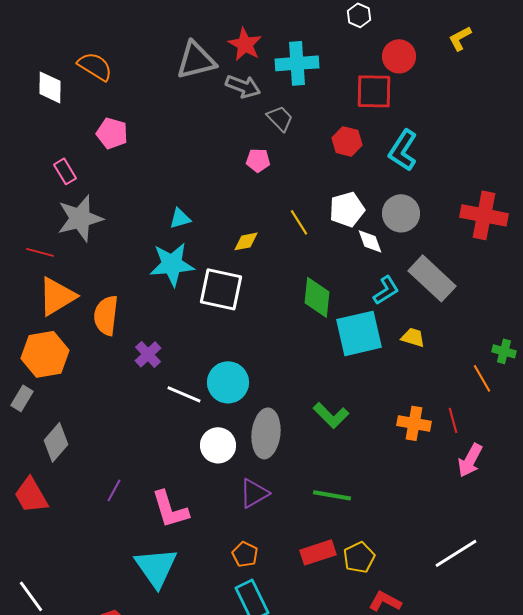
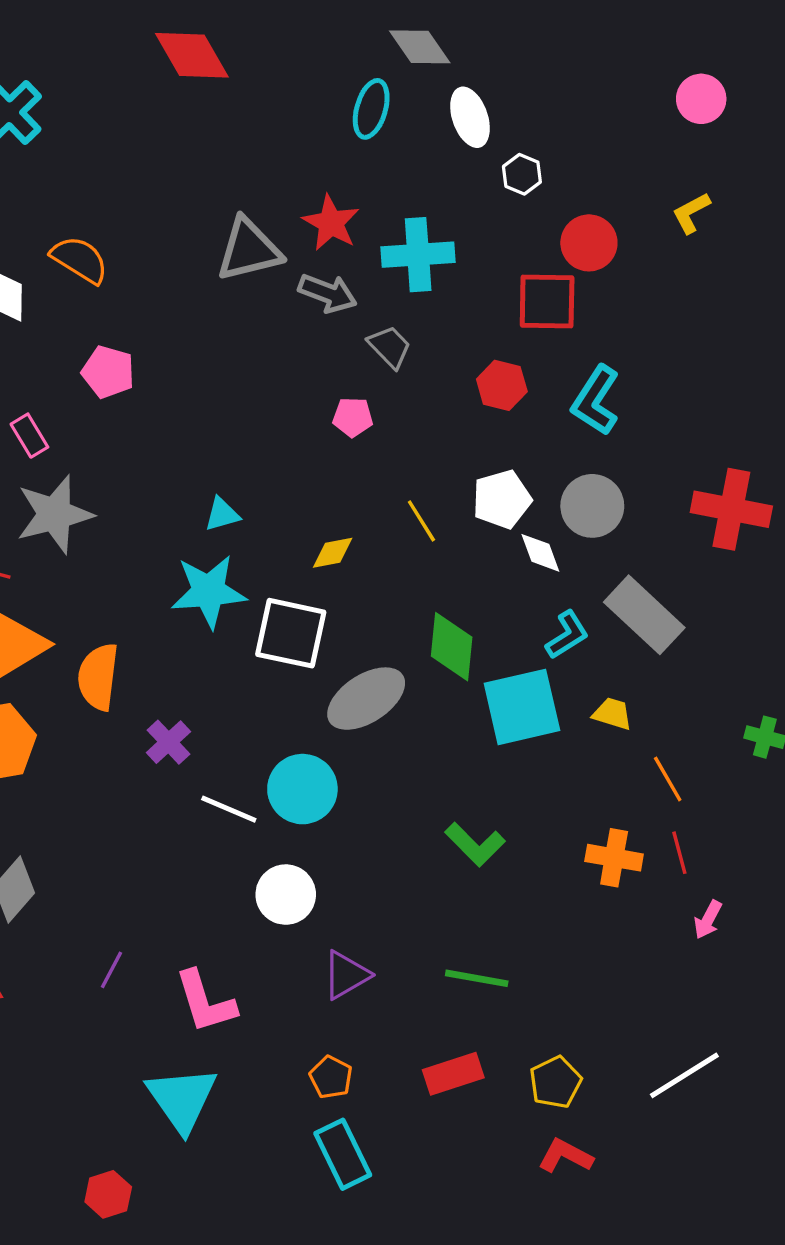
orange line: (482, 378) -> (668, 779), moved
gray ellipse: (266, 433) -> (366, 699), moved, turned 51
pink arrow: (470, 460) -> (708, 920), size x0.7
yellow pentagon: (359, 557) -> (555, 1082), moved

